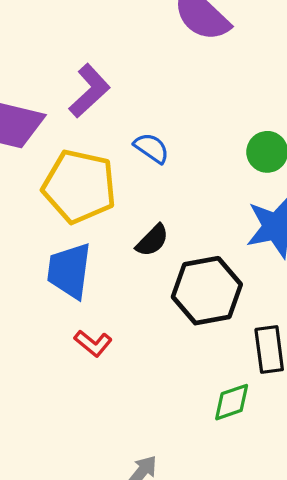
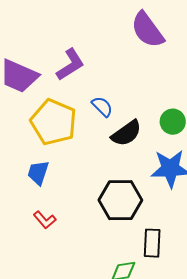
black semicircle: (152, 240) -> (126, 133), moved, size x1.4
blue trapezoid: (69, 271) -> (38, 173), size x0.7

